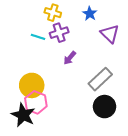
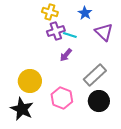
cyan line: (38, 37) -> (70, 35), moved
pink hexagon: (36, 102) -> (62, 98), moved

